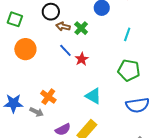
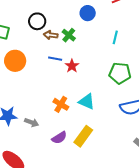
blue line: (65, 50) -> (55, 59), turned -32
orange cross: (48, 97) -> (61, 104), moved

